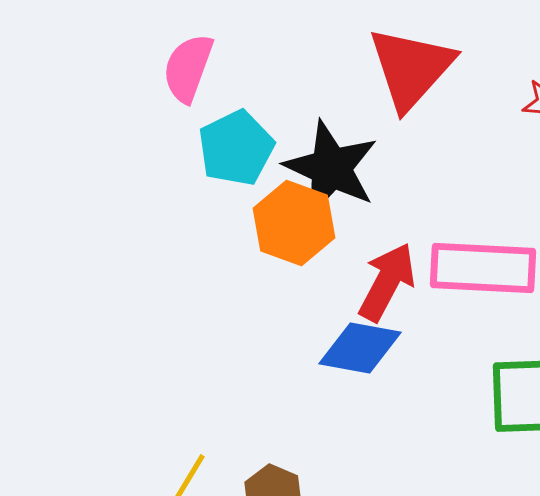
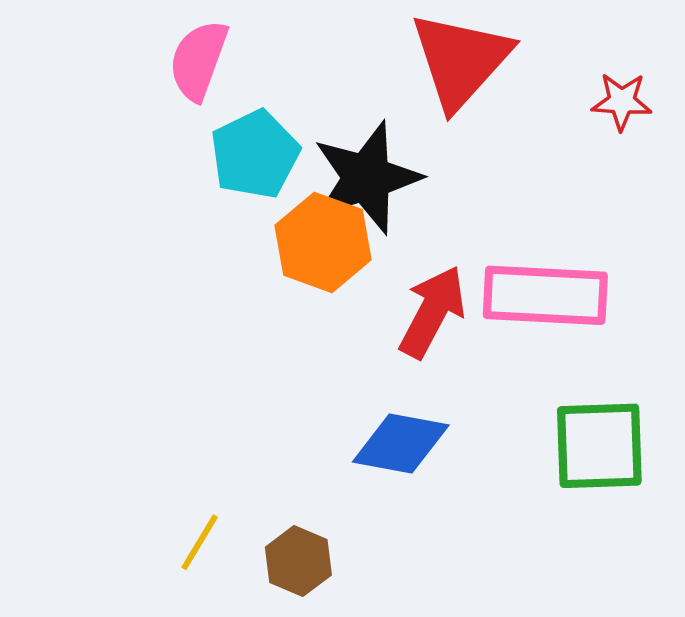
black star: (331, 168) -> (367, 178), turned 30
blue diamond: (360, 348) -> (401, 443), moved

